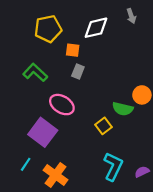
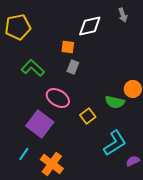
yellow pentagon: (48, 29) -> (18, 27), moved
yellow square: (104, 126) -> (88, 116), moved
cyan L-shape: (113, 166) -> (115, 143), moved, turned 32

